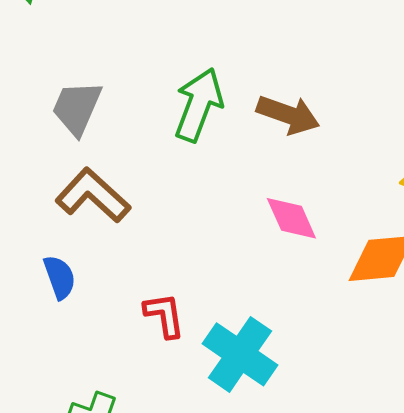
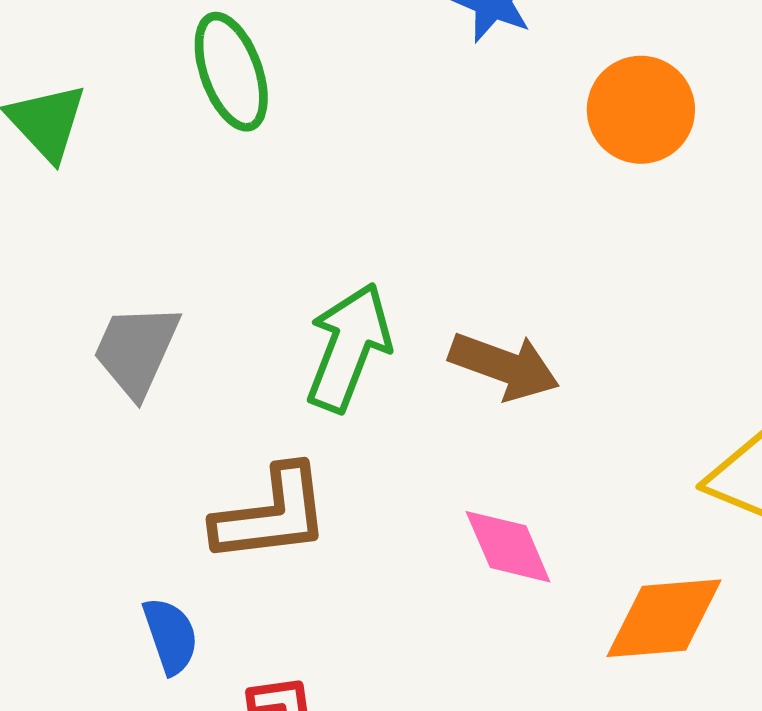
brown L-shape: (93, 195) -> (272, 514), moved, turned 130
blue semicircle: (60, 277) -> (171, 636), moved

